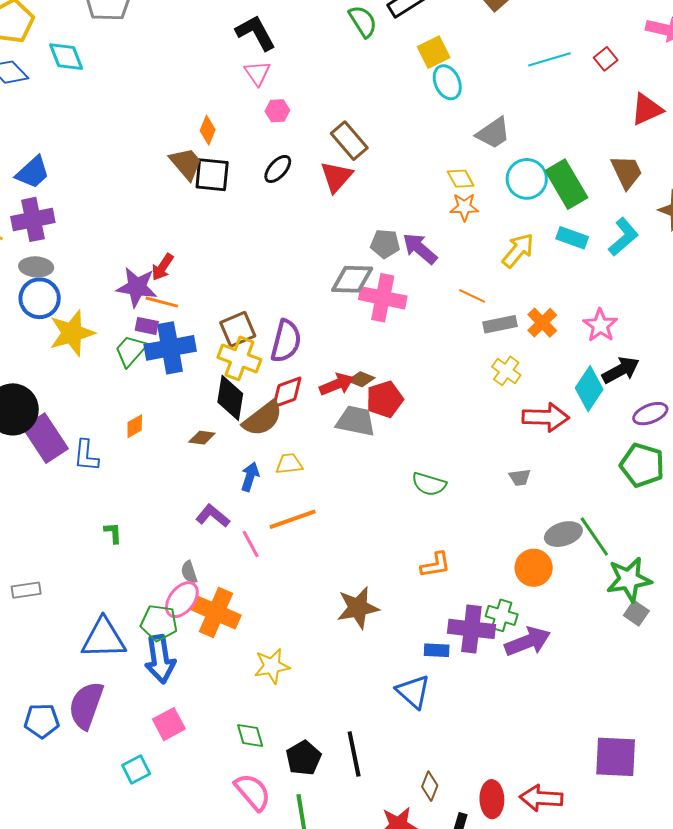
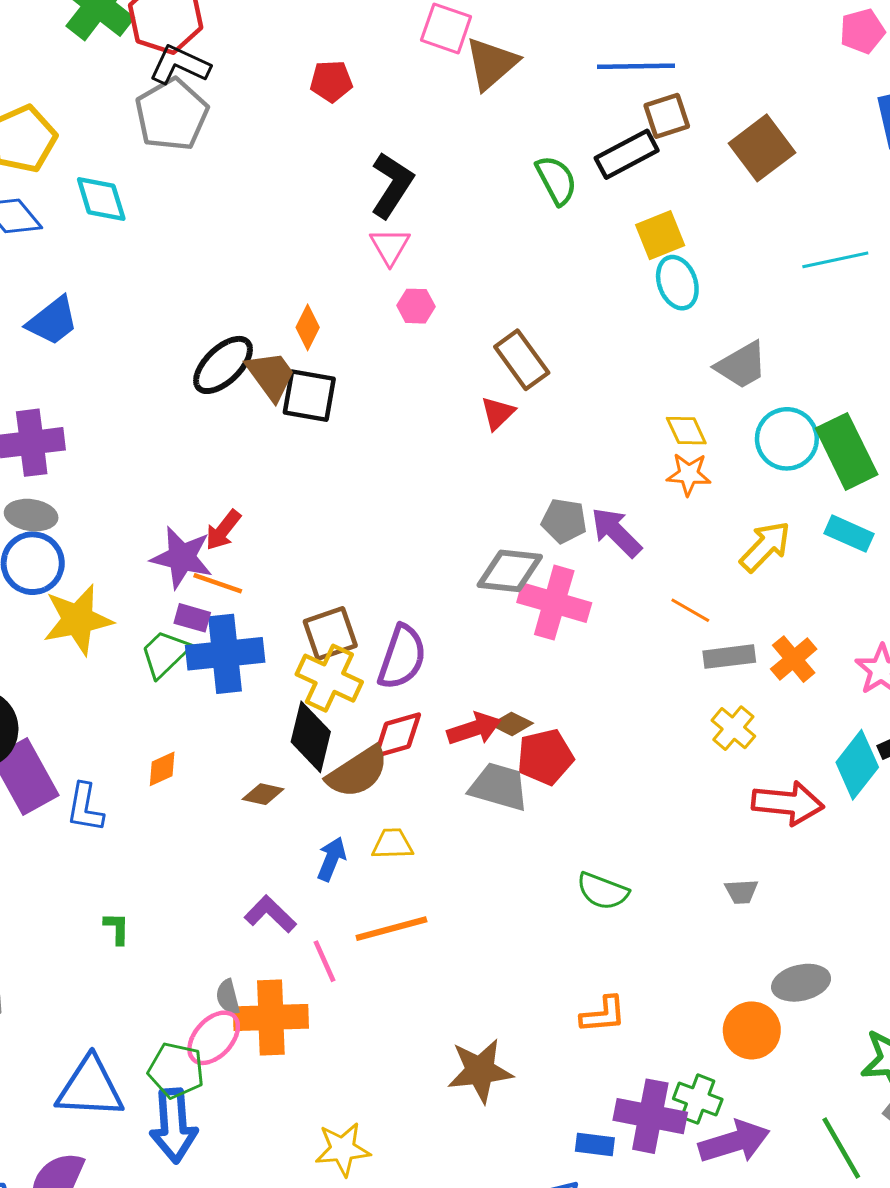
black L-shape: (256, 33) -> (392, 185), turned 57
black ellipse: (278, 169) -> (223, 365), moved, size x1.4
blue trapezoid: (33, 172) -> (53, 321), moved
red triangle: (336, 177) -> (498, 413), size x0.7
green line: (594, 537) -> (841, 1148), moved
orange cross: (216, 612) -> (271, 1018), moved, turned -30

